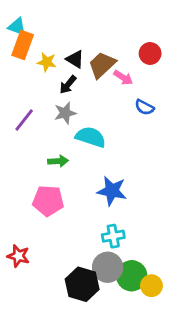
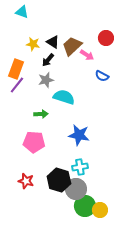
cyan triangle: (17, 27) -> (22, 12), moved
orange rectangle: (23, 45) -> (16, 69), moved
red star: (18, 256) -> (26, 181), moved
green circle: (132, 276) -> (85, 206), moved
black hexagon: (82, 284) -> (59, 180), moved
yellow circle: (151, 286) -> (100, 210), moved

